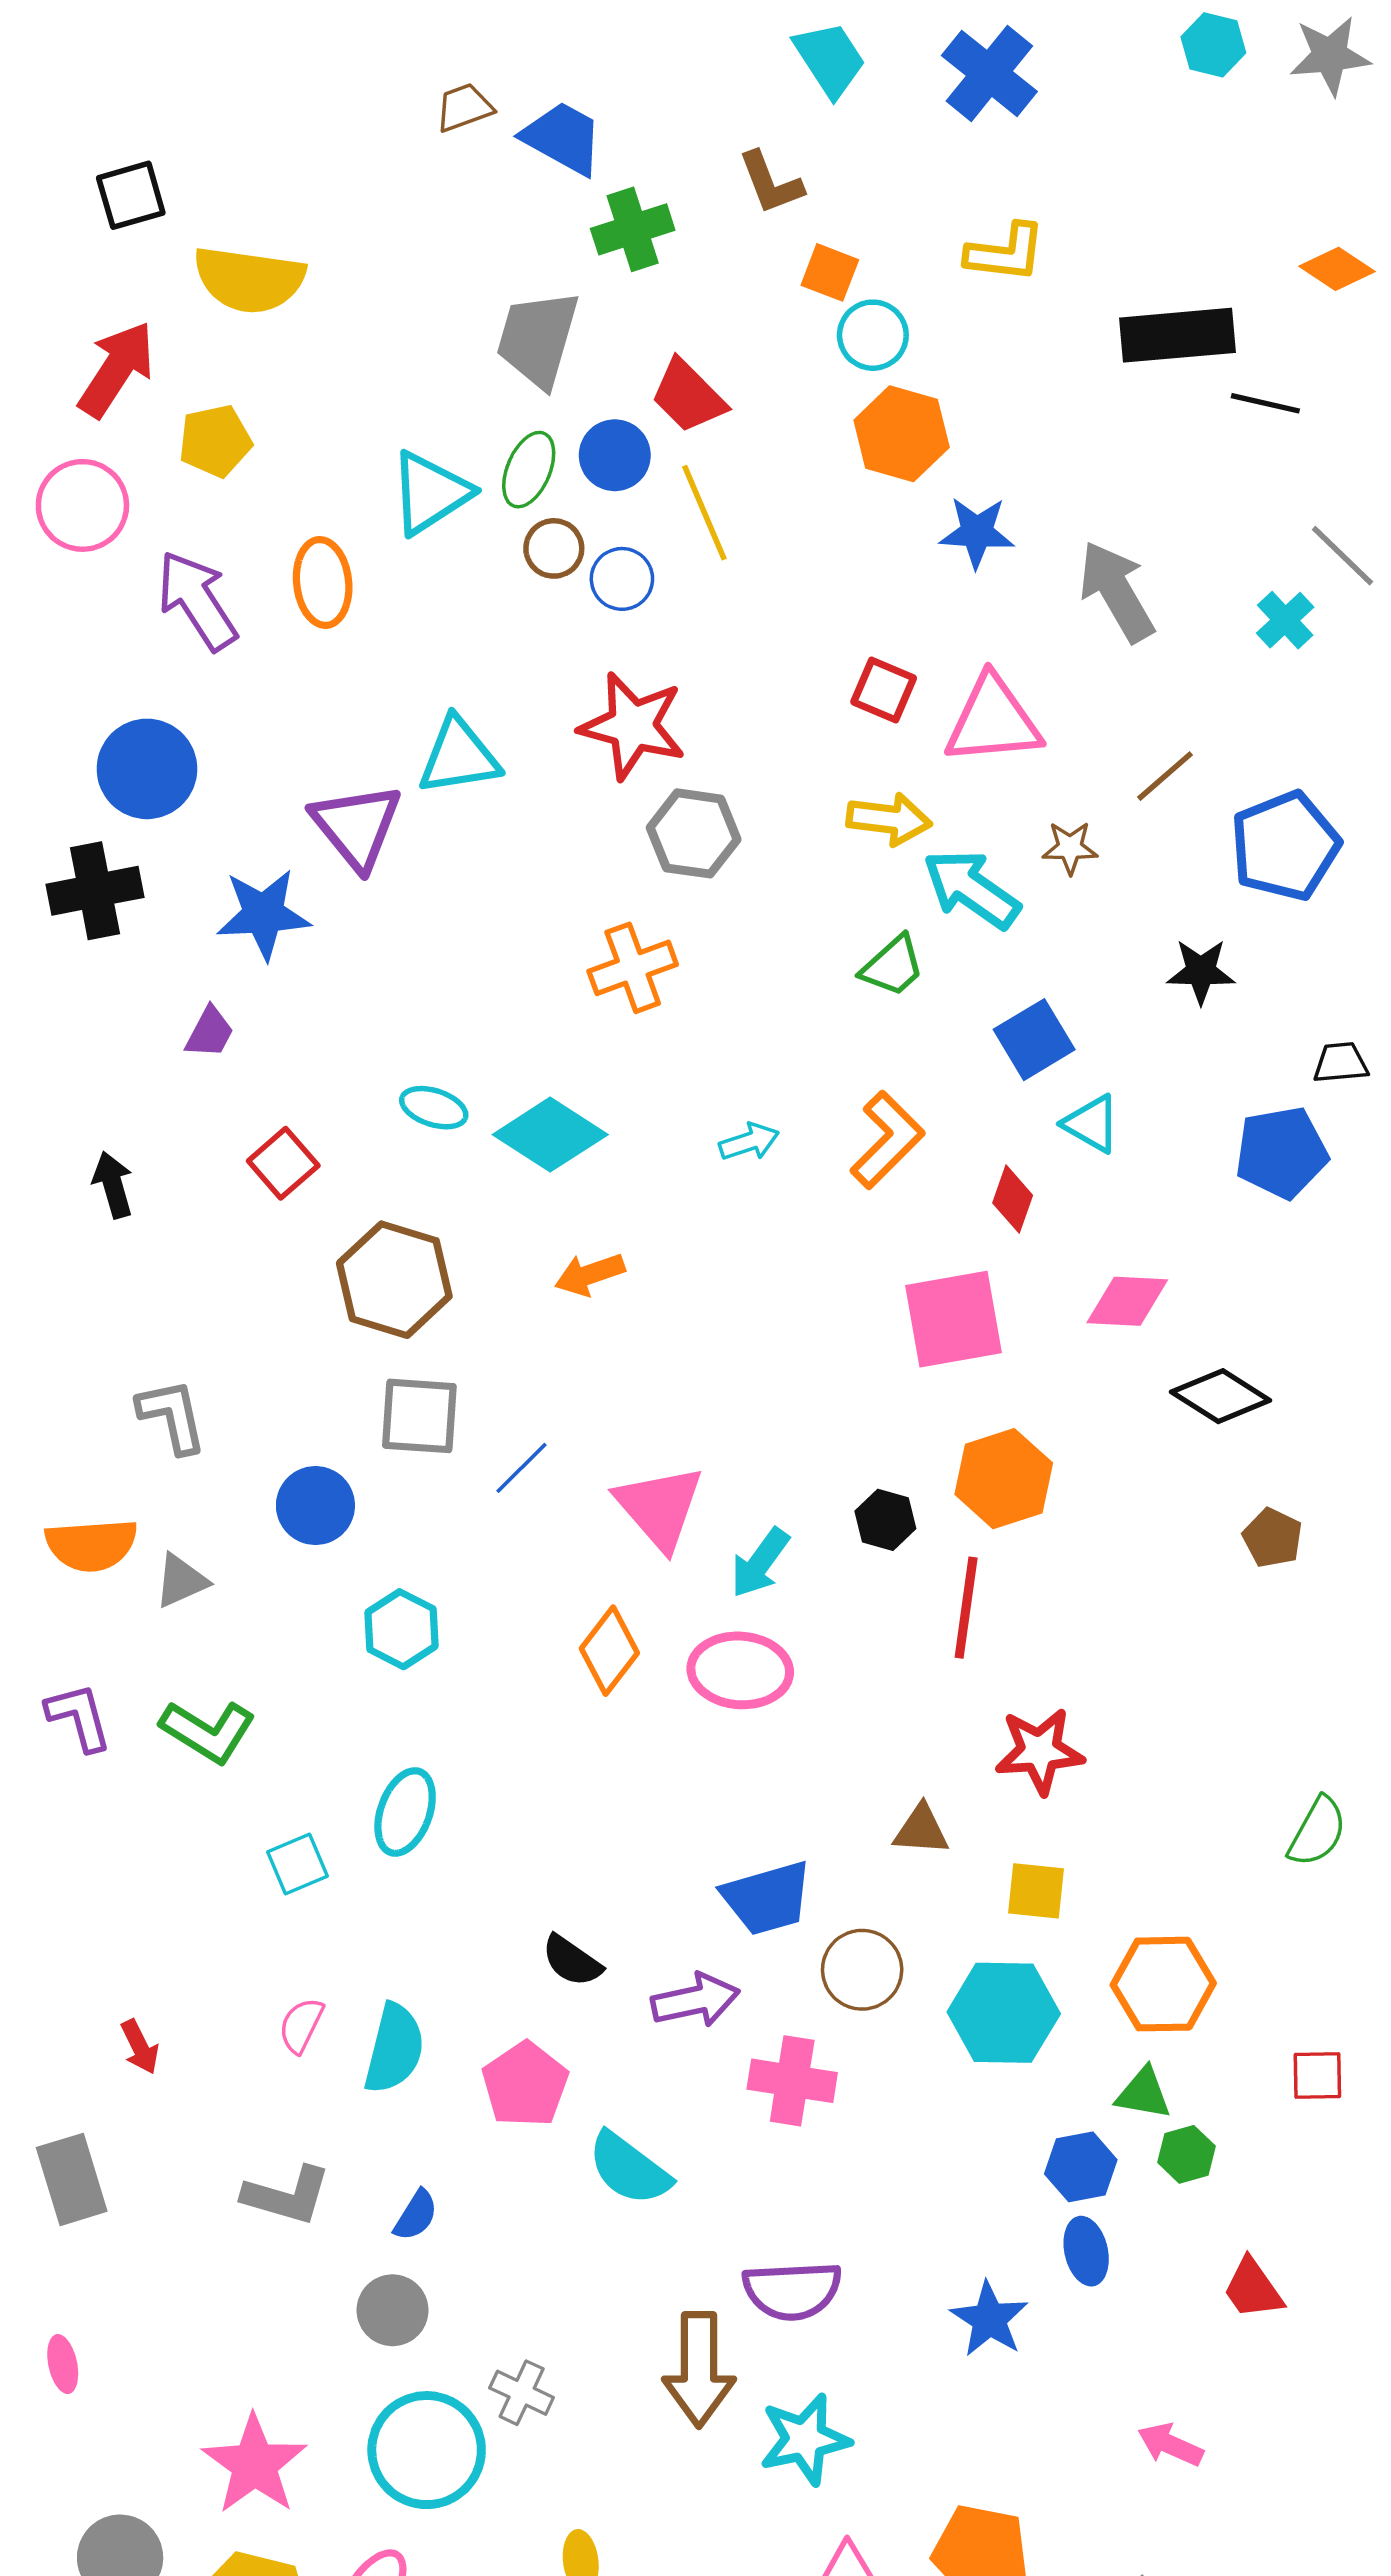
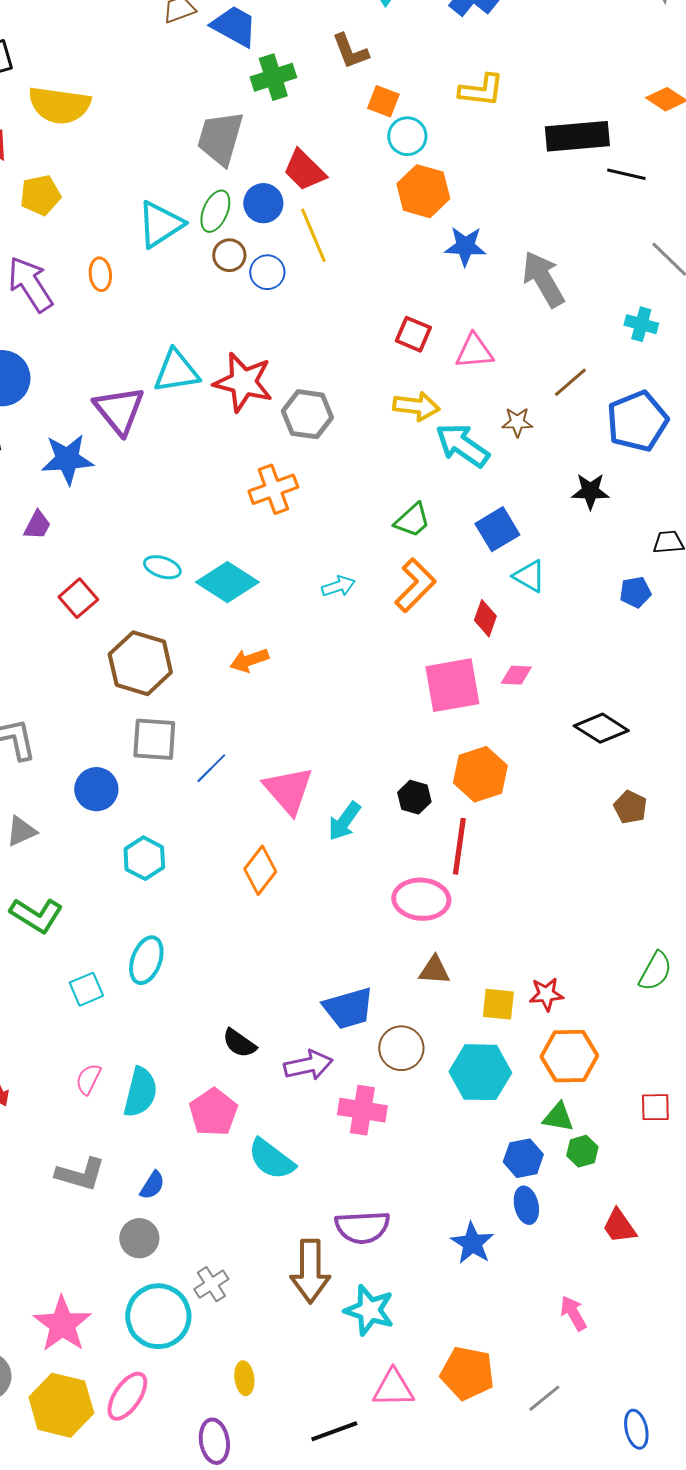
orange ellipse: (323, 582) -> (100, 274), size x0.7
cyan cross: (1285, 620) -> (641, 324), moved, turned -32
pink triangle: (993, 721) -> (474, 351), size x0.7
red star: (633, 726) -> (243, 382), moved
green trapezoid: (893, 966) -> (412, 520), moved
blue pentagon: (1281, 1152) -> (635, 592), size x0.6
pink diamond: (1127, 1301) -> (516, 675), moved, size x0.7
pink ellipse: (740, 1670) -> (421, 899), moved
red star: (1040, 1751) -> (546, 994), moved, size x0.7
gray cross: (522, 2393) -> (211, 1284), turned 32
cyan star: (805, 2439) -> (369, 1310), turned 30
pink arrow: (1170, 2445) -> (573, 1313), turned 36

